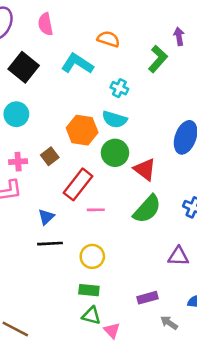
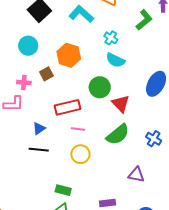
cyan semicircle: (115, 119) -> (115, 60), moved
orange hexagon: (82, 130) -> (69, 55), moved
brown square: (50, 156) -> (46, 74), moved
red rectangle: (78, 184) -> (67, 107), turned 30
yellow circle: (92, 256) -> (80, 154), moved

